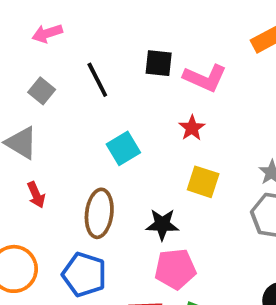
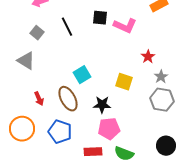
red star: (192, 128) -> (148, 57), moved
cyan square: (123, 148) -> (82, 75), moved
red arrow: (36, 195) -> (39, 99), moved
brown ellipse: (99, 213) -> (68, 99), turned -35

